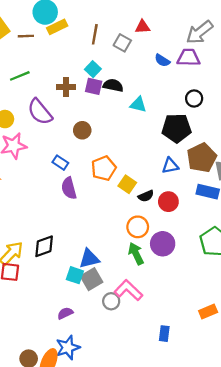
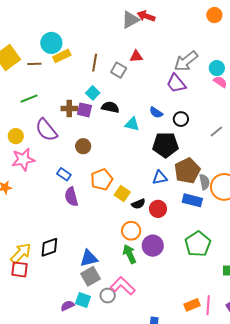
purple trapezoid: (189, 58) -> (176, 83), turned -130
blue semicircle: (162, 60) -> (156, 113), moved
purple square: (94, 86) -> (84, 110), moved
cyan square: (75, 275) -> (83, 300), moved

